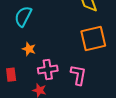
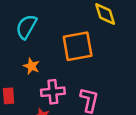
orange square: (93, 38) -> (78, 46), moved

